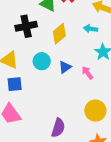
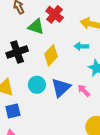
blue triangle: (65, 67) -> (61, 88), size x1.5

